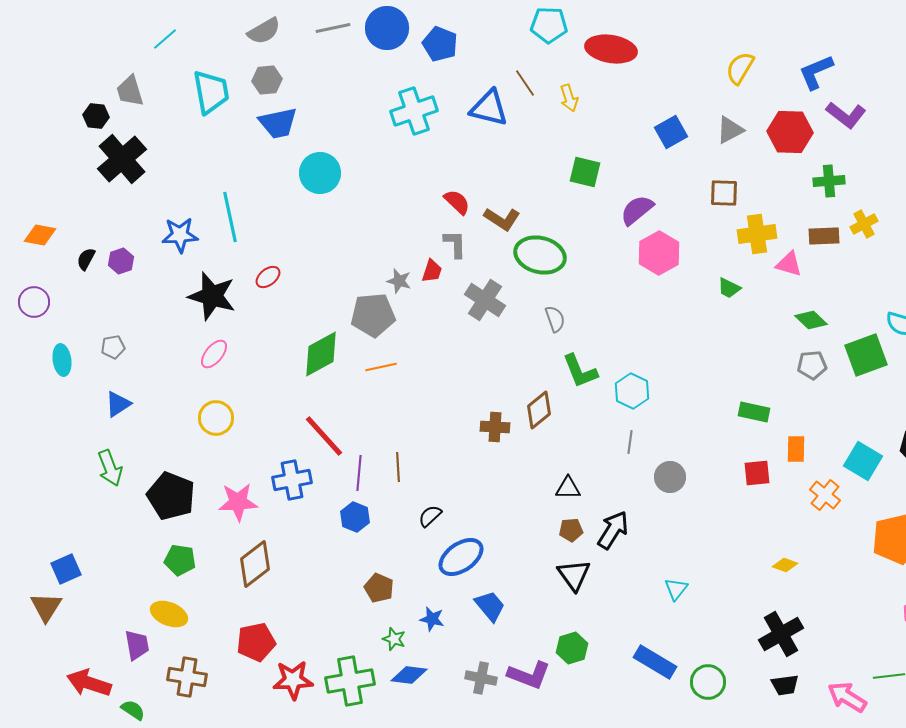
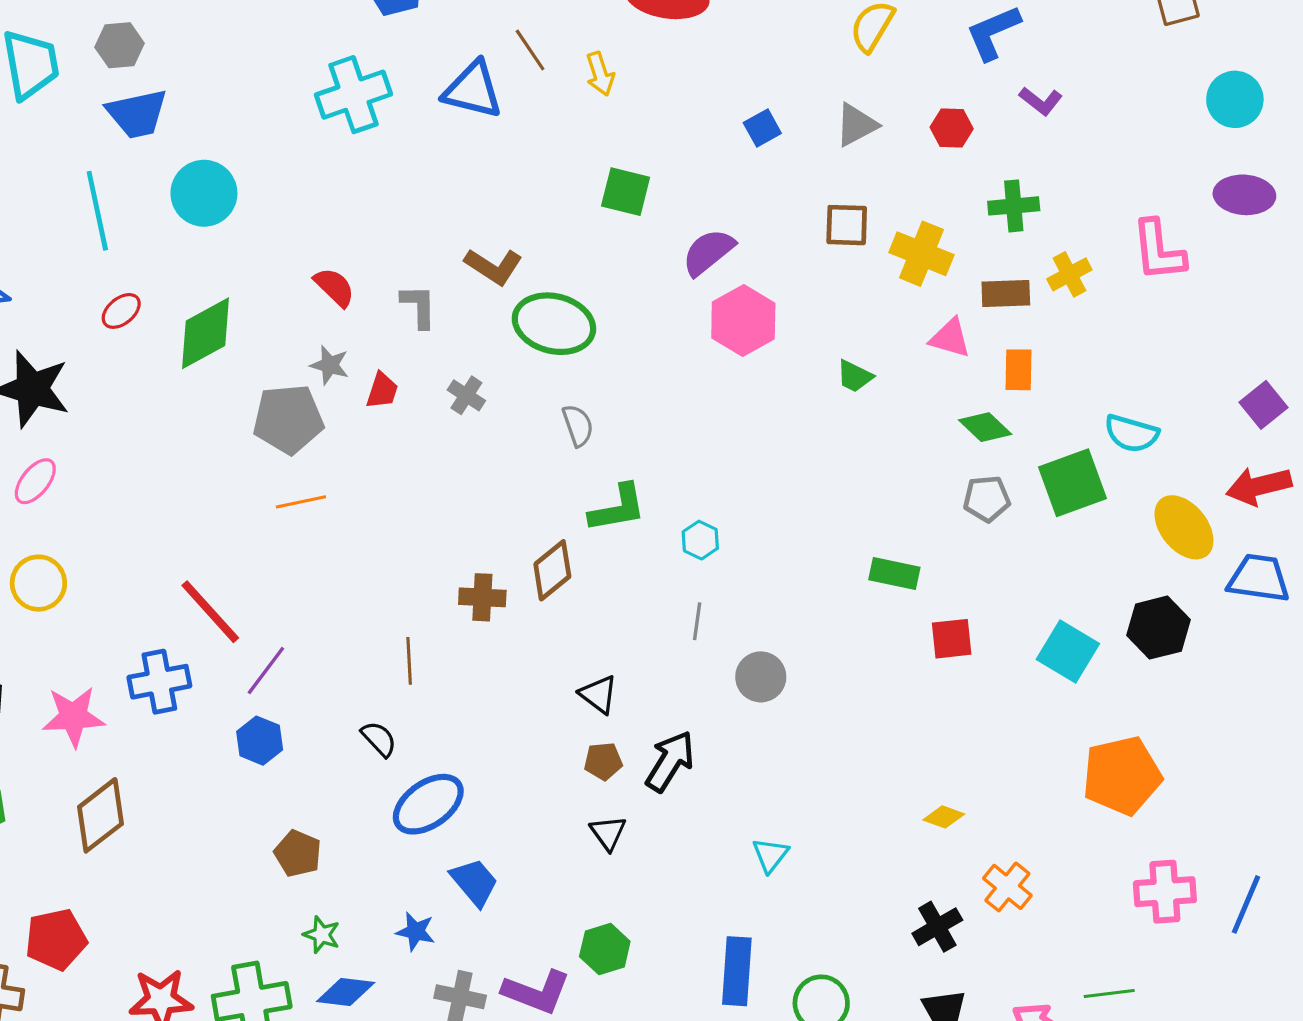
purple L-shape: (846, 115) -> (1041, 101), size x0.7
blue square: (671, 132) -> (762, 128), size x0.7
red hexagon: (790, 132) -> (952, 128), size x0.6
red semicircle: (457, 202) -> (334, 287), moved
cyan line: (230, 217) -> (97, 211), moved
yellow cross: (757, 234) -> (921, 254), moved, turned 30
red trapezoid: (432, 271) -> (382, 391), moved
red ellipse: (268, 277) -> (121, 311), moved
gray cross: (485, 300) -> (466, 395), size x0.6
green diamond: (321, 354) -> (206, 333), moved
green L-shape: (580, 371) -> (618, 508), turned -78
cyan hexagon: (632, 391) -> (700, 540), size x0.7
orange rectangle: (796, 449) -> (1019, 370), moved
brown line: (398, 467) -> (409, 661), moved
purple line: (359, 473) -> (266, 671), turned 32
red square: (757, 473) -> (952, 639), moved
black triangle: (568, 488) -> (598, 694), turned 36
orange cross: (825, 495) -> (1007, 887), moved
black semicircle: (430, 516) -> (379, 739), turned 90
black triangle: (574, 575) -> (608, 833), size x0.7
blue star: (432, 619) -> (416, 931), moved
black cross: (781, 634) -> (937, 927), size x0.7
red pentagon: (256, 642) -> (56, 939), moved
blue rectangle: (655, 662) -> (737, 971), turned 63

